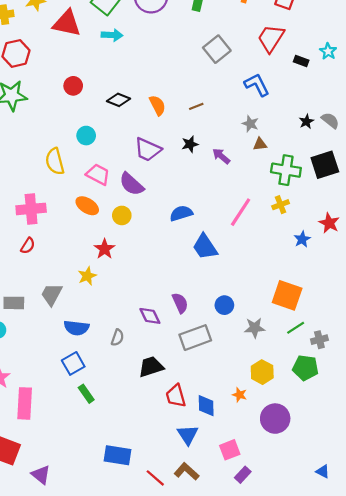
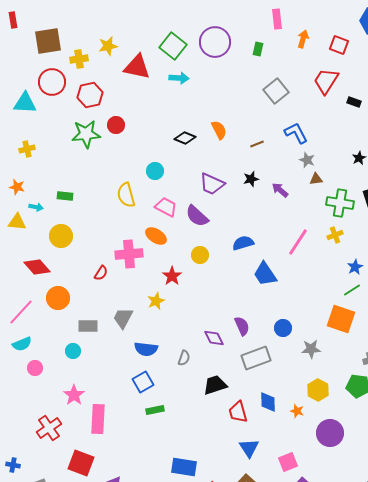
blue L-shape: (257, 85) -> (296, 133), moved
red circle: (73, 86) -> (116, 125), moved
orange semicircle: (157, 105) -> (219, 130), moved
pink cross: (31, 209) -> (129, 254), moved
yellow circle: (122, 215) -> (200, 255), moved
green line: (296, 328) -> (352, 290), moved
green rectangle: (86, 394) -> (155, 410), turned -66
blue diamond: (206, 406) -> (268, 402), moved

